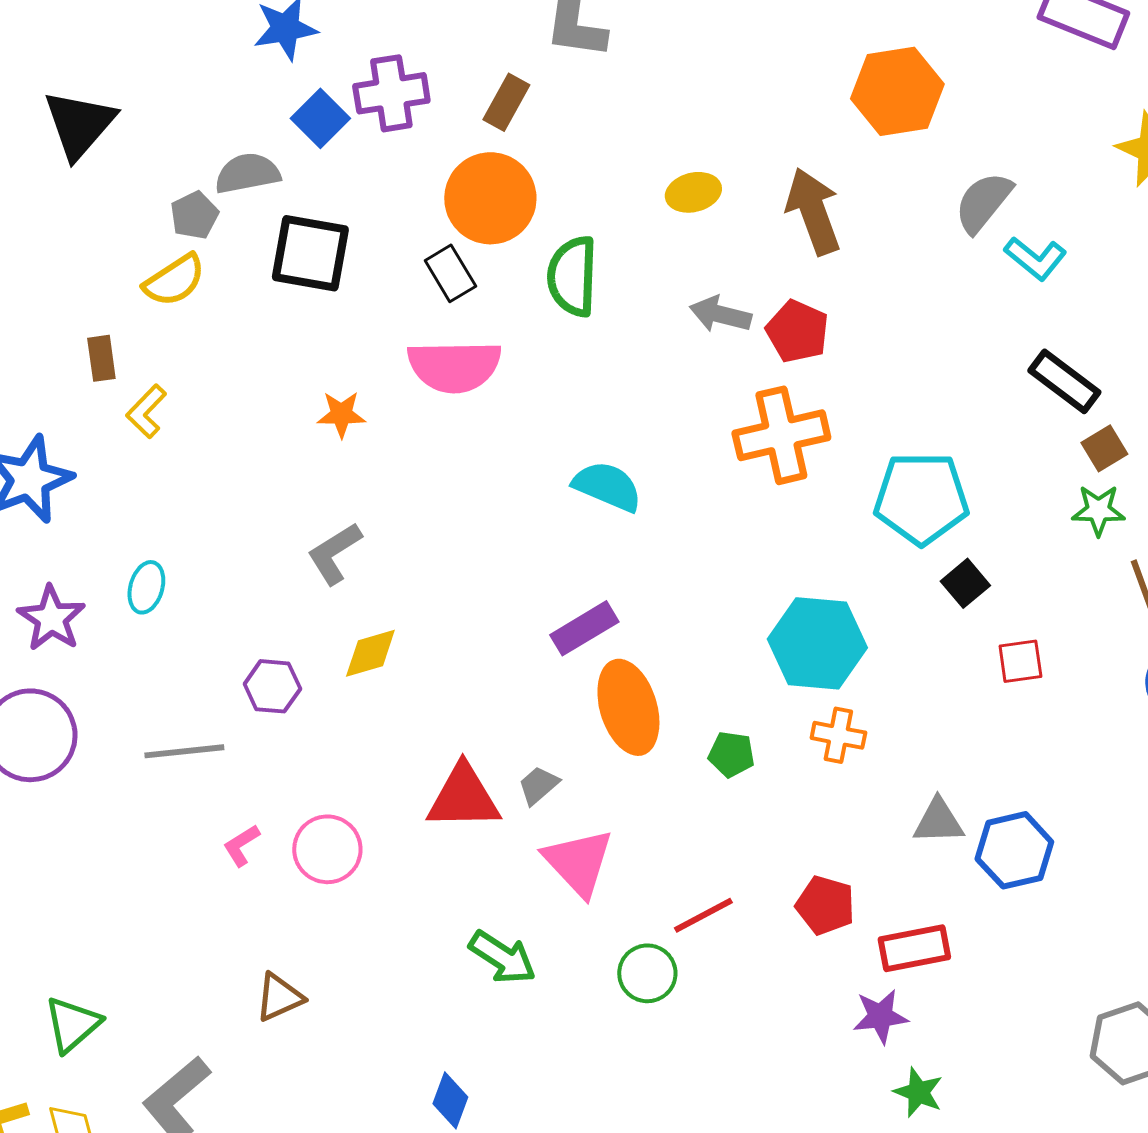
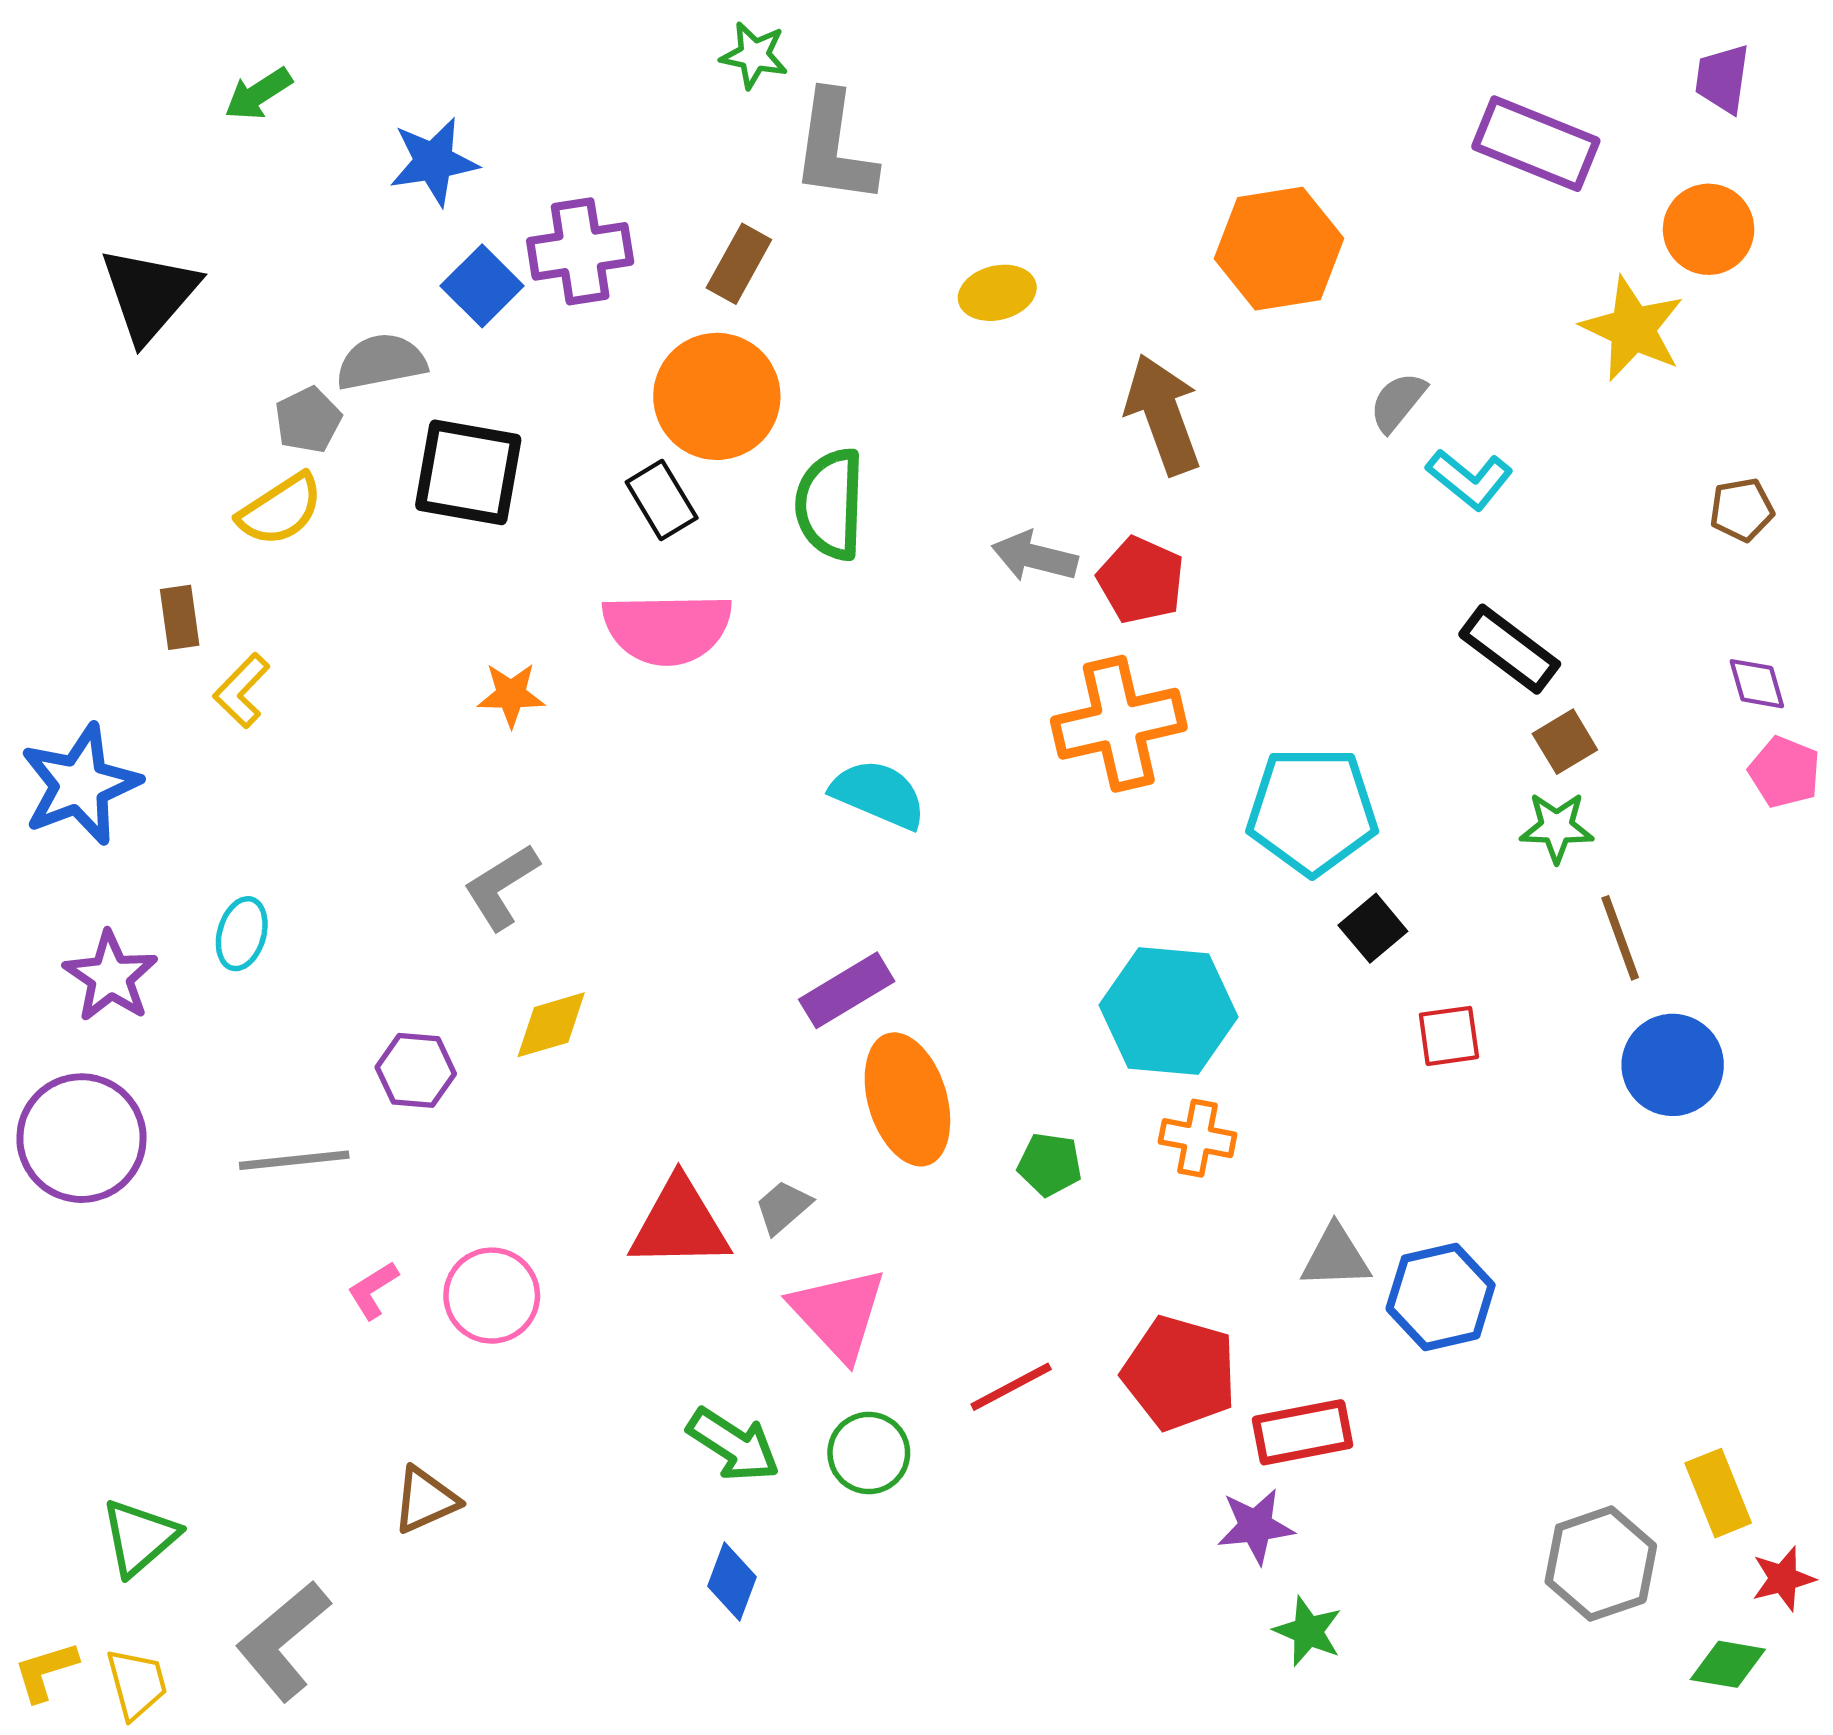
yellow ellipse: (693, 192) -> (997, 293), moved
gray semicircle: (983, 202) -> (1398, 402), size x0.7
red pentagon: (825, 905) -> (1180, 1373), size x1.4
green circle: (647, 973) -> (869, 1453), moved
blue diamond: (450, 1100) -> (732, 1581), moved

